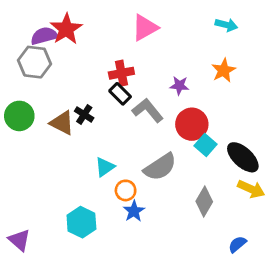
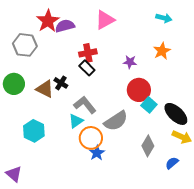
purple semicircle: (44, 36) -> (65, 26), moved
gray L-shape: (148, 110) -> (85, 105), moved
orange circle: (126, 190) -> (91, 138), size x1.5
cyan hexagon: (81, 222) -> (34, 131), moved
blue semicircle: (237, 244) -> (172, 163), moved

